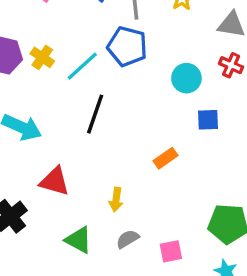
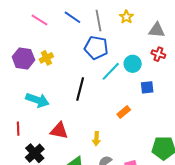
yellow cross: (42, 57) -> (46, 58), turned 32
cyan line: (82, 66) -> (111, 71), moved

